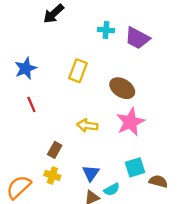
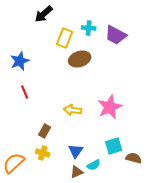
yellow rectangle: (78, 71) -> (65, 38), moved
brown ellipse: (122, 88) -> (80, 59), moved, turned -50

